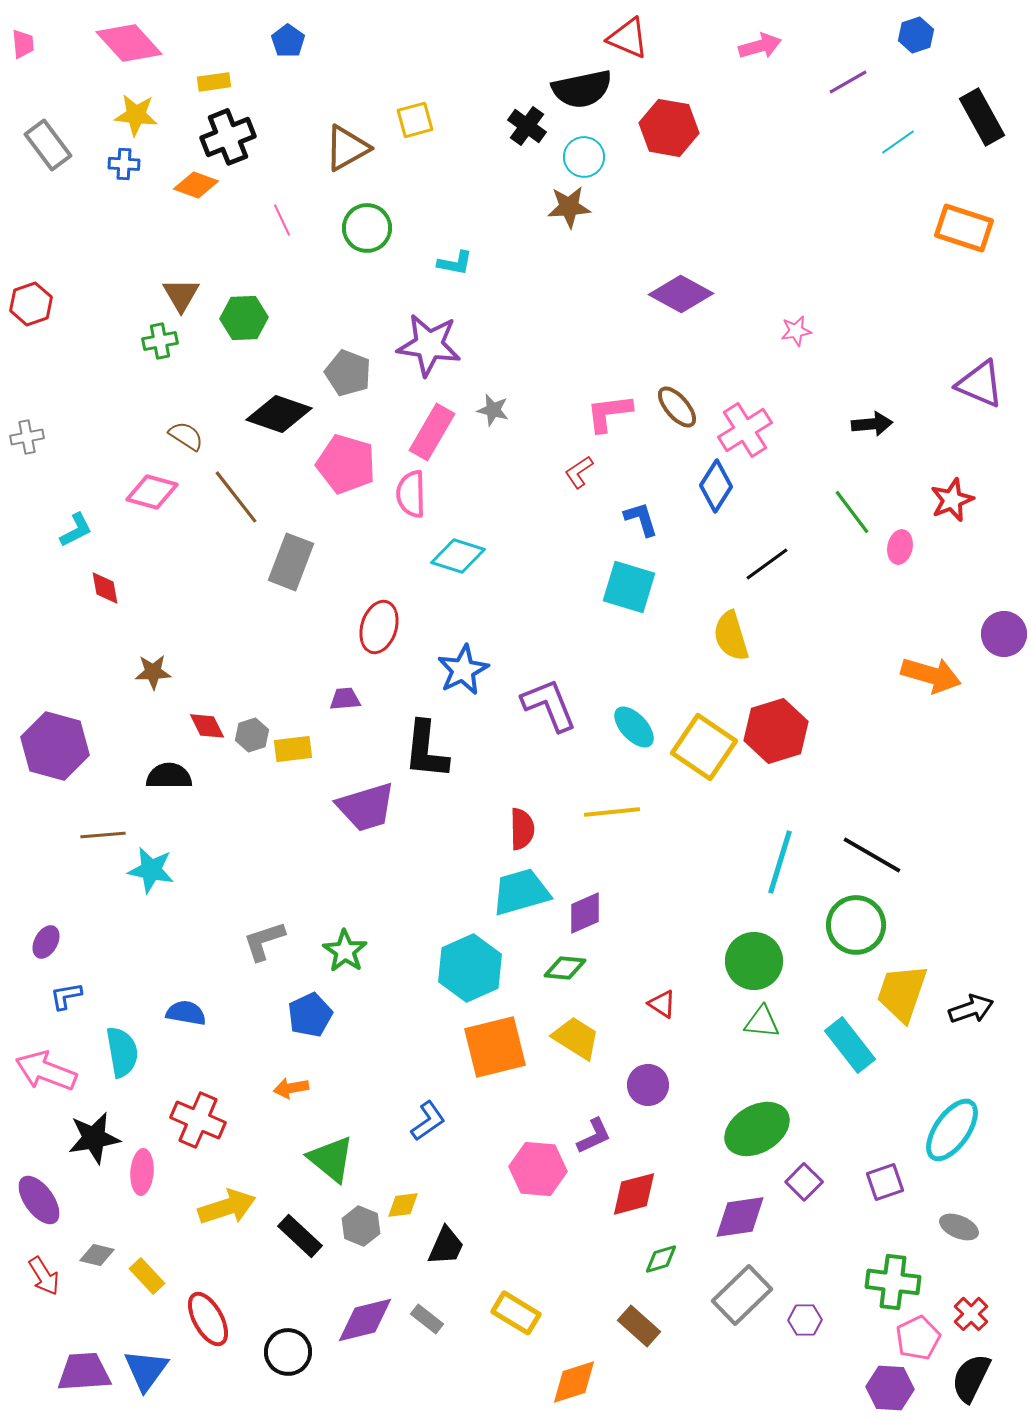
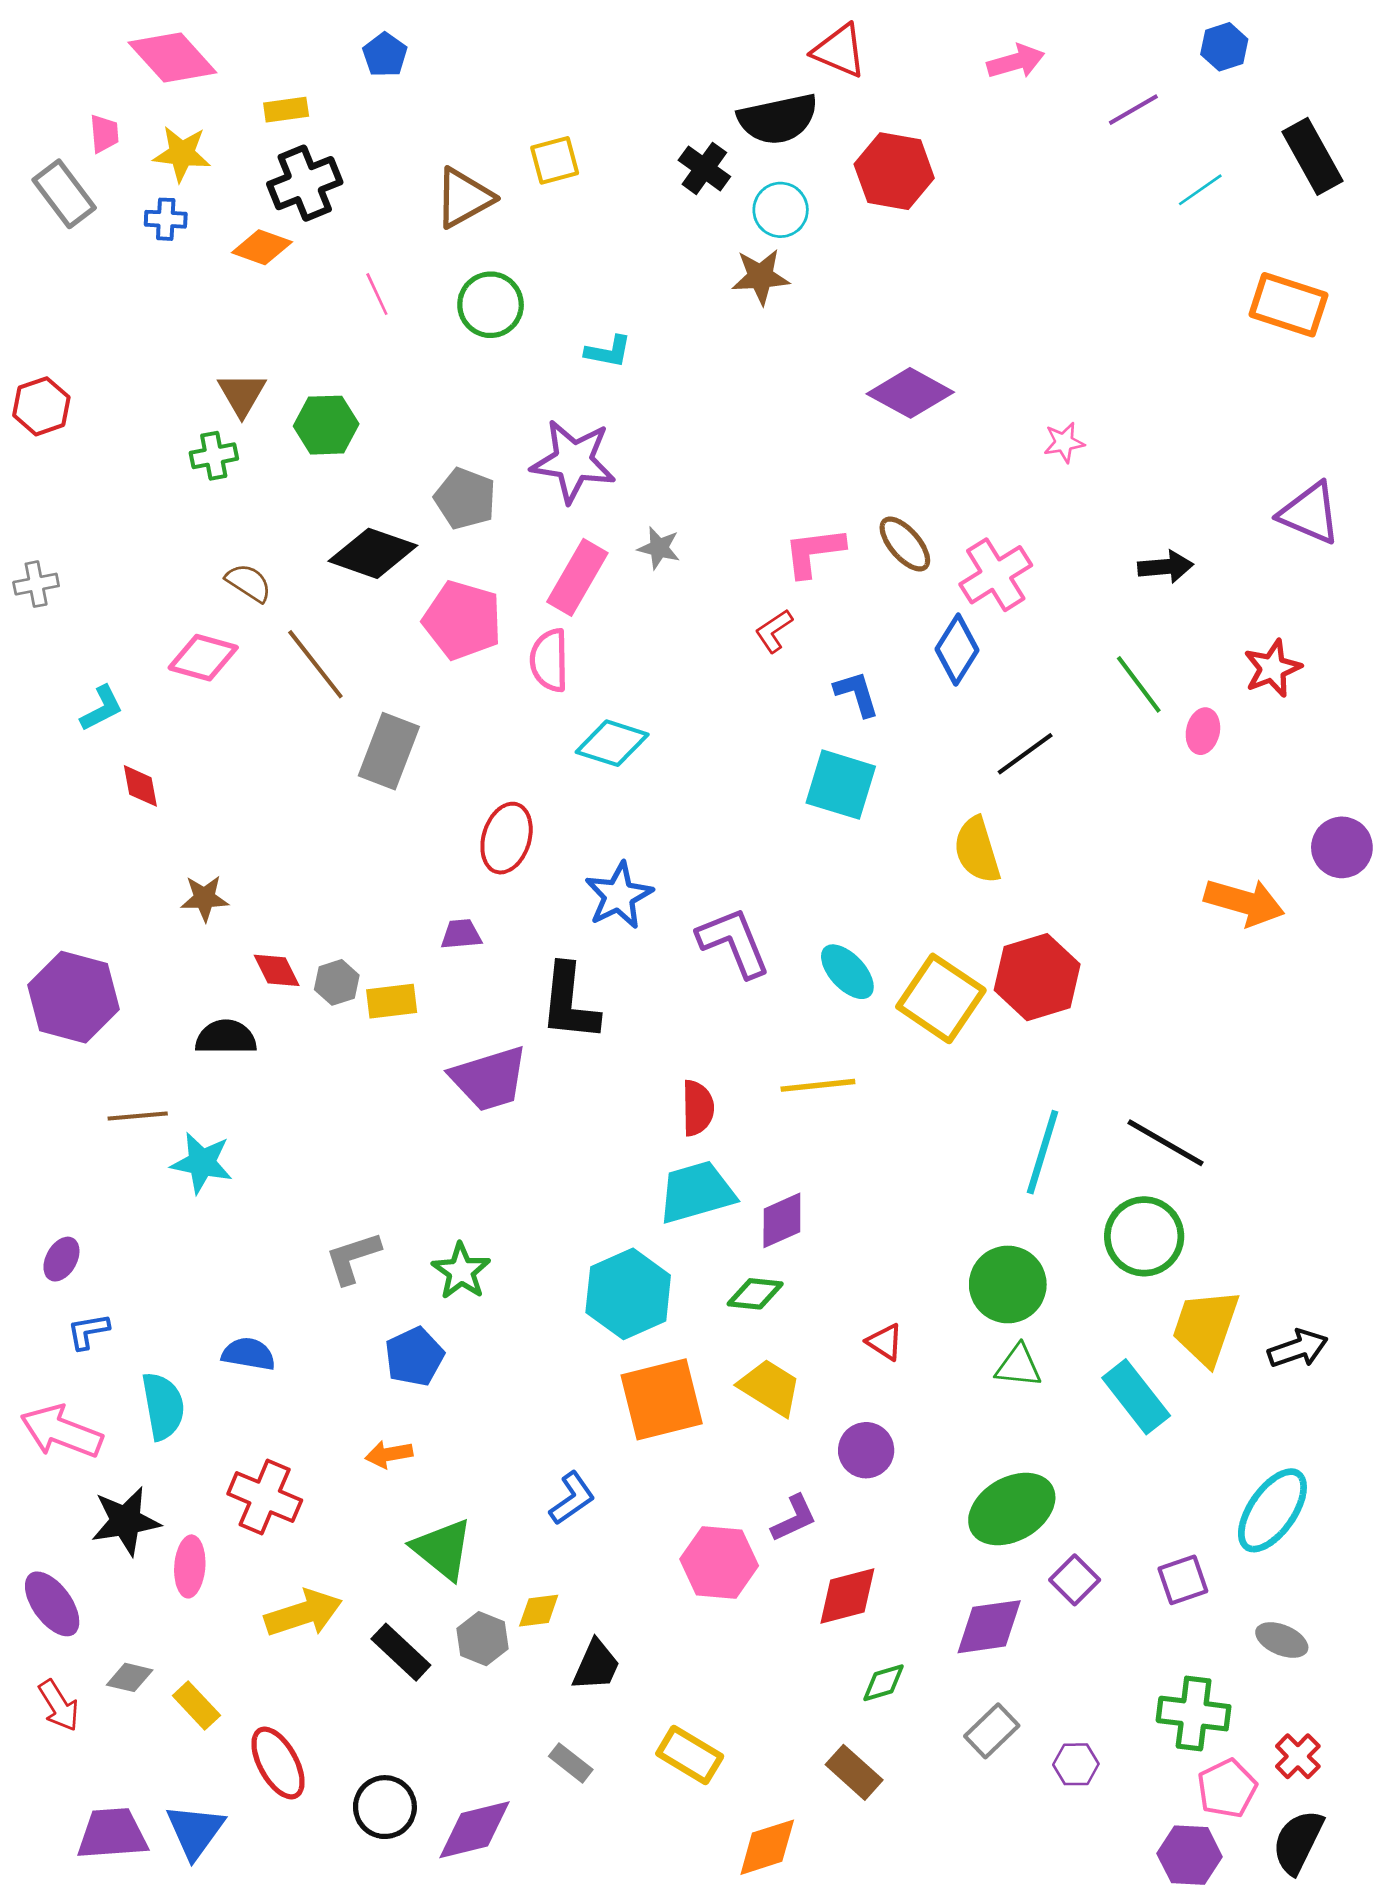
pink trapezoid: (23, 44) -> (104, 134), moved
gray rectangle: (742, 1295) -> (992, 1731), size x0.7
purple diamond: (365, 1320) -> (474, 1830), moved

